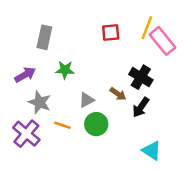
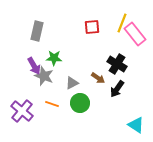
purple arrow: (25, 75) -> (34, 66), moved, turned 90
gray star: (40, 102) -> (44, 76), moved
cyan triangle: (152, 151) -> (136, 125), moved

